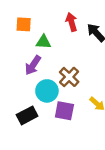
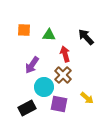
red arrow: (71, 22) -> (65, 54), moved
green triangle: (43, 42) -> (49, 35), moved

